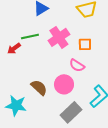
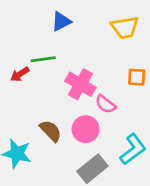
pink cross: (59, 37) -> (80, 84), moved, turned -30
orange square: (85, 44) -> (137, 77), moved

